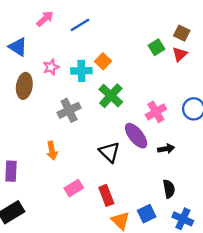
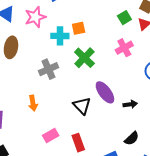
orange square: (103, 61) -> (79, 28), turned 32
pink star: (51, 67) -> (35, 17), moved, size x1.5
pink cross: (156, 112) -> (124, 48), moved
black semicircle: (169, 189) -> (132, 138), turned 56

